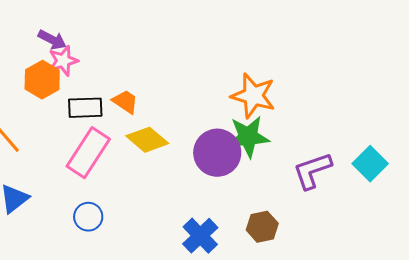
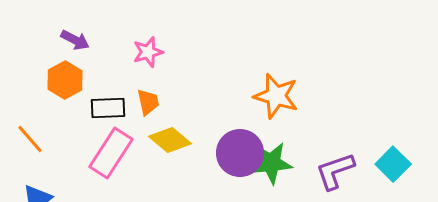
pink star: (63, 61) -> (148, 52), moved
orange trapezoid: (125, 102) -> (148, 102), turned 44
green star: (248, 137) -> (271, 163), moved

